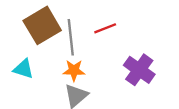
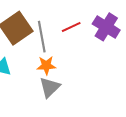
purple cross: (139, 70) -> (106, 27), moved

